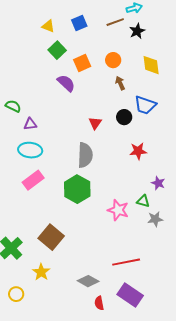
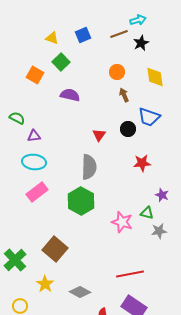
orange square: (82, 63) -> (35, 75), moved, turned -36
purple semicircle: (66, 83) -> (70, 95), turned -30
gray diamond: (88, 281) -> (80, 292), moved

